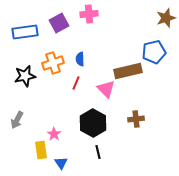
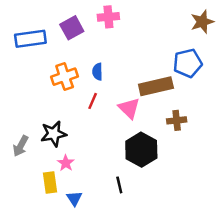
black star: (25, 76) -> (54, 134), moved
brown cross: (136, 119) -> (177, 120), moved
black hexagon: (93, 123) -> (141, 150), moved

